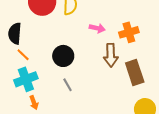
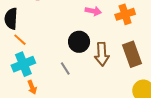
brown arrow: (111, 55) -> (102, 54), moved
black circle: (63, 56) -> (79, 42), moved

